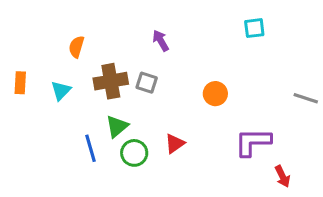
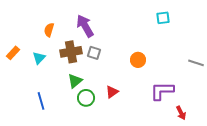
purple arrow: (161, 41) -> (85, 26), moved, size x1.6
orange rectangle: (20, 83) -> (13, 53), turned 40
blue line: (90, 148) -> (41, 101), moved

